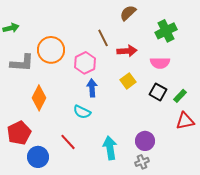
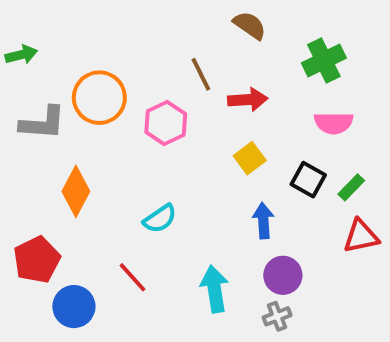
brown semicircle: (128, 13) -> (250, 25), turned 78
pink semicircle: (160, 63) -> (334, 123), moved
blue arrow: (92, 88) -> (263, 221), moved
cyan semicircle: (82, 112) -> (160, 219), turned -60

